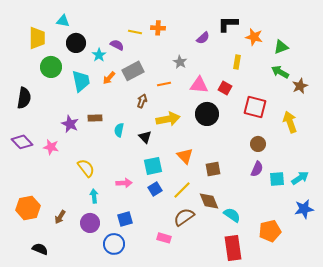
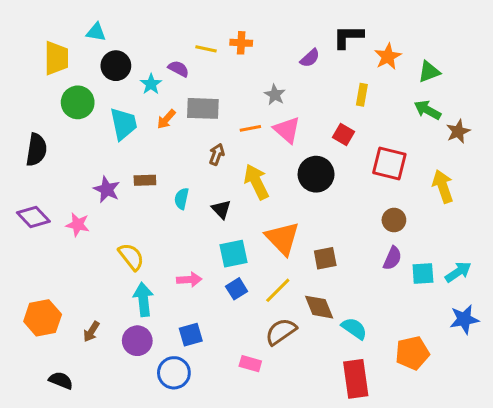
orange star: (254, 37) -> (388, 57), turned 30
gray rectangle: (133, 71) -> (203, 108), turned 30
pink triangle: (199, 85) -> (287, 130), moved, turned 36
yellow arrow: (168, 119) -> (256, 182), turned -105
orange triangle: (185, 156) -> (282, 238), size x1.4
cyan arrow: (94, 196) -> (143, 299), size x1.5

